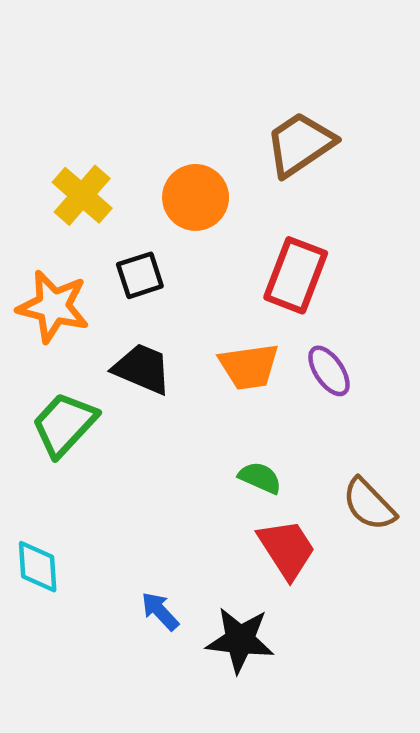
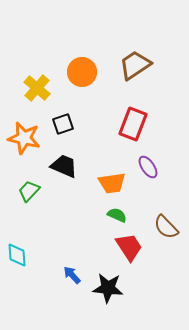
orange circle: (196, 197) -> (82, 72), moved
orange trapezoid: (249, 366) -> (112, 183), moved
green trapezoid: (64, 424) -> (29, 191), size x0.7

